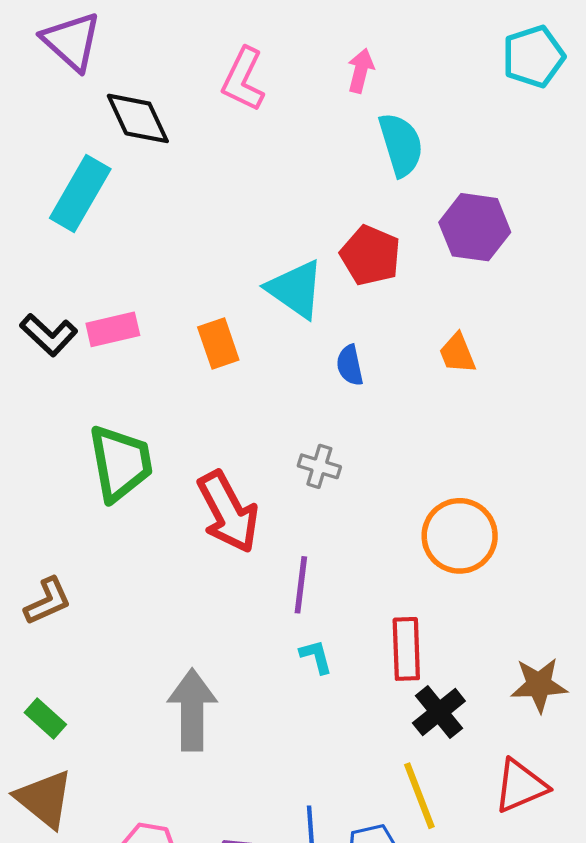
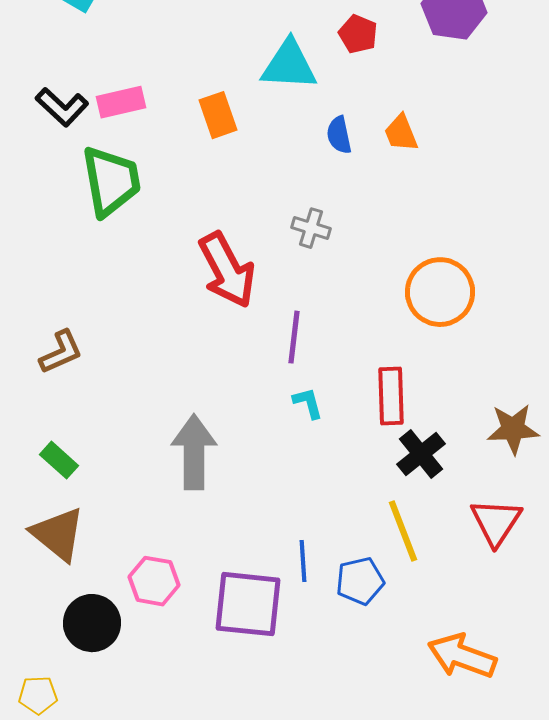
red pentagon: (370, 255) -> (358, 34), size x0.7
cyan triangle: (295, 289) -> (289, 65), turned -32
orange trapezoid: (457, 353) -> (401, 133), moved
green trapezoid: (120, 463) -> (111, 181), moved
red triangle: (520, 786) -> (496, 522), turned -34

